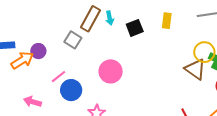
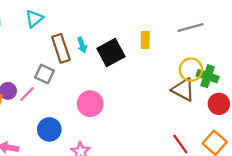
brown rectangle: (90, 19) -> (61, 48), turned -40
black square: (135, 28) -> (111, 52), size x1.4
pink line: (59, 77) -> (27, 94), moved

